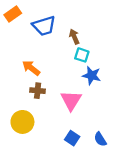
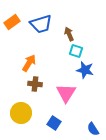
orange rectangle: (13, 14) -> (12, 22), moved
orange arrow: (31, 68) -> (29, 63), turned 84
blue square: (72, 138) -> (54, 123), moved

